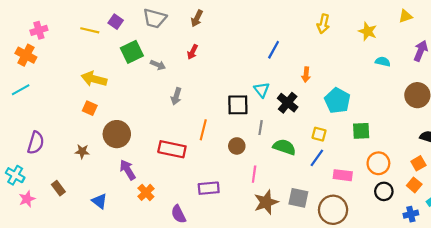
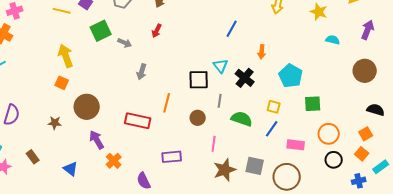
yellow arrow: (94, 79) -> (66, 56), turned 55

